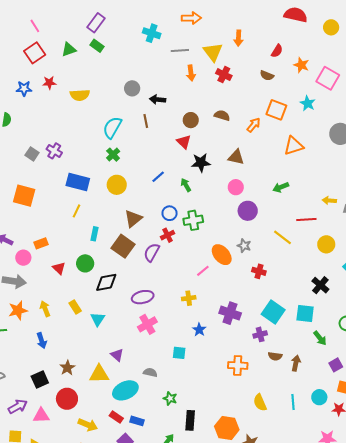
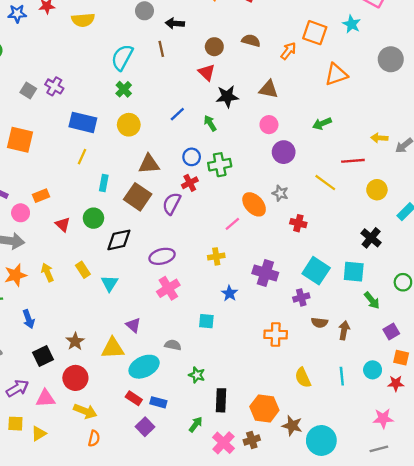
brown triangle: (133, 219) -> (149, 164), turned 36
blue arrow: (42, 341) -> (29, 319), moved
yellow arrow: (88, 425) -> (85, 411), moved

